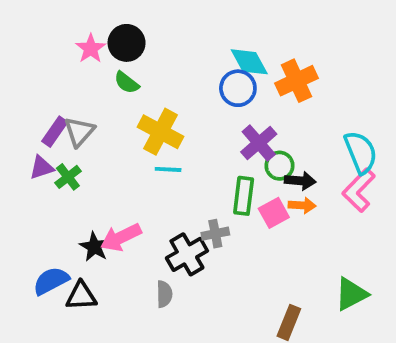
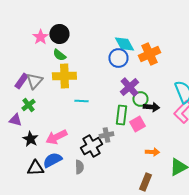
yellow cross: (161, 132) -> (64, 76), moved, turned -30
purple triangle: (42, 168) -> (15, 120), moved, turned 32
orange arrow: (302, 205) -> (152, 152), moved
black star: (94, 247) -> (30, 139), moved
blue semicircle: (51, 281) -> (52, 160), moved

